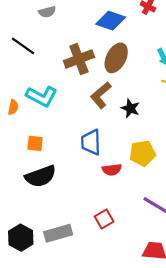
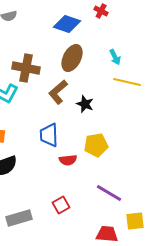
brown cross: (79, 59) -> (26, 68), moved, turned 32

